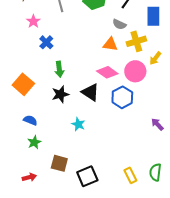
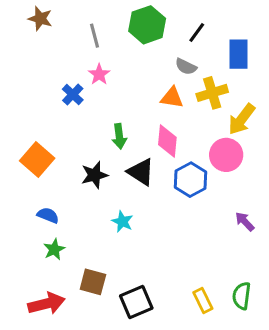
pink star: (33, 21) -> (99, 74), moved
yellow arrow: (155, 58) -> (242, 119), size x1.5
green arrow: (59, 69) -> (119, 136), moved
pink circle: (135, 71) -> (226, 155), moved
pink diamond: (107, 72) -> (167, 141), turned 60
red arrow: (29, 177) -> (46, 304), size x1.6

